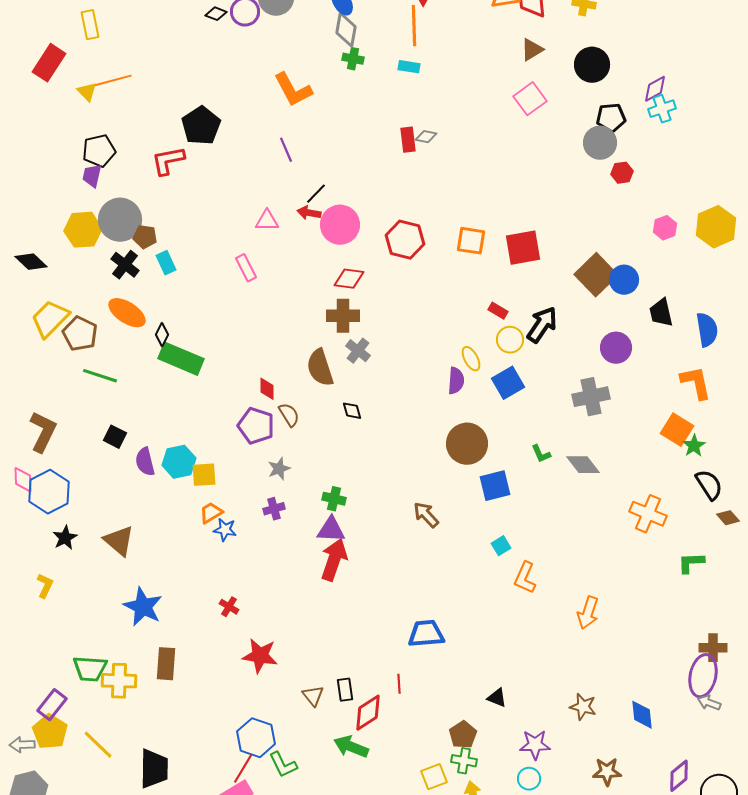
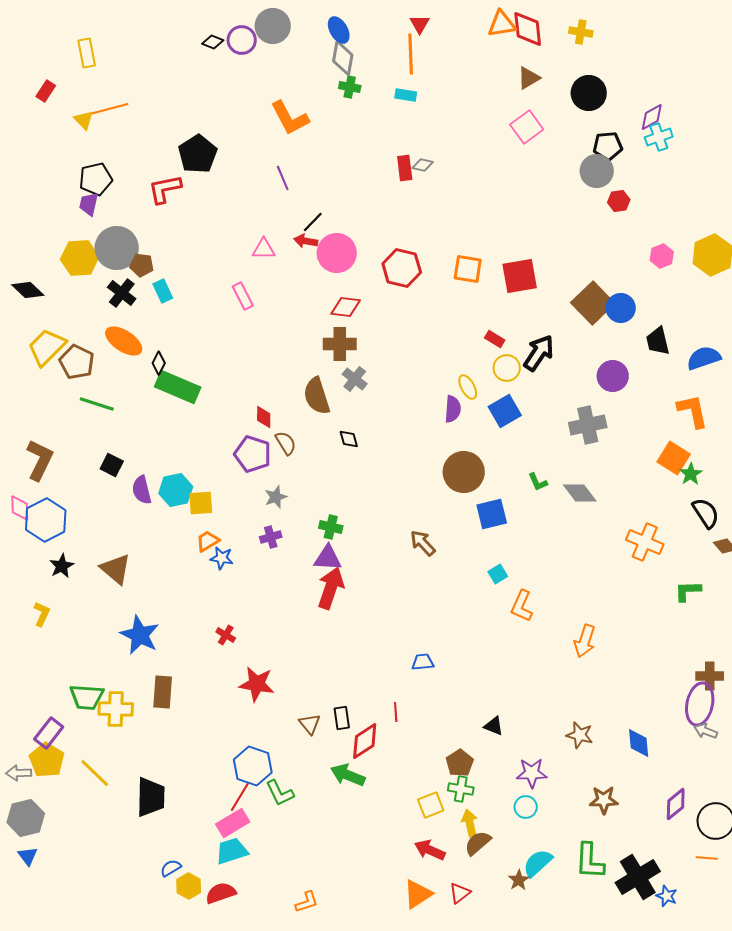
red rectangle: (49, 63) -> (46, 91), size x0.6
blue semicircle: (707, 330) -> (704, 358), turned -100
blue trapezoid: (426, 634) -> (423, 662), size x0.6

